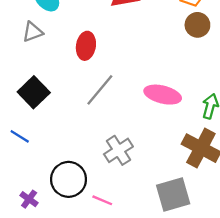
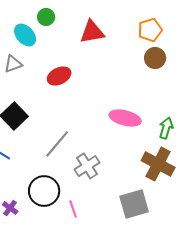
red ellipse: (86, 46) -> (59, 76), turned 55
gray line: (100, 90) -> (57, 144), moved
pink line: (102, 200) -> (73, 209), turned 48

